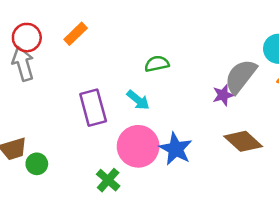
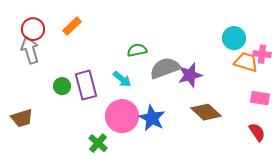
gray semicircle: (241, 76) -> (165, 68), moved, turned 32
purple star: (223, 95) -> (190, 75), size x1.4
green circle: (37, 164) -> (62, 86), moved

